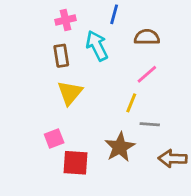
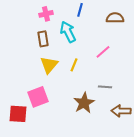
brown semicircle: (147, 37) -> (115, 18), moved
yellow line: (131, 103) -> (74, 65), moved
pink square: (54, 139) -> (38, 97), size x1.5
red square: (76, 163) -> (18, 114), moved

